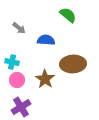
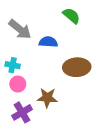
gray arrow: (19, 28) -> (20, 29), size x1.6
brown star: (45, 79) -> (47, 98), moved, turned -30

